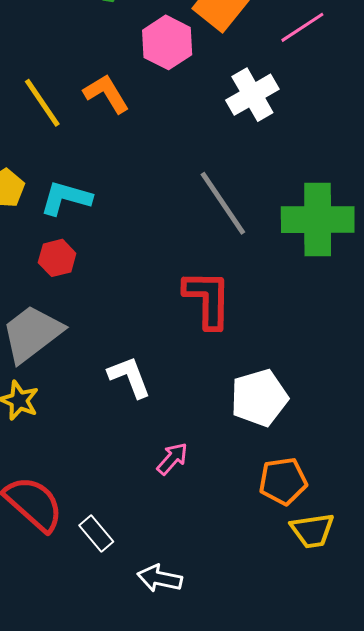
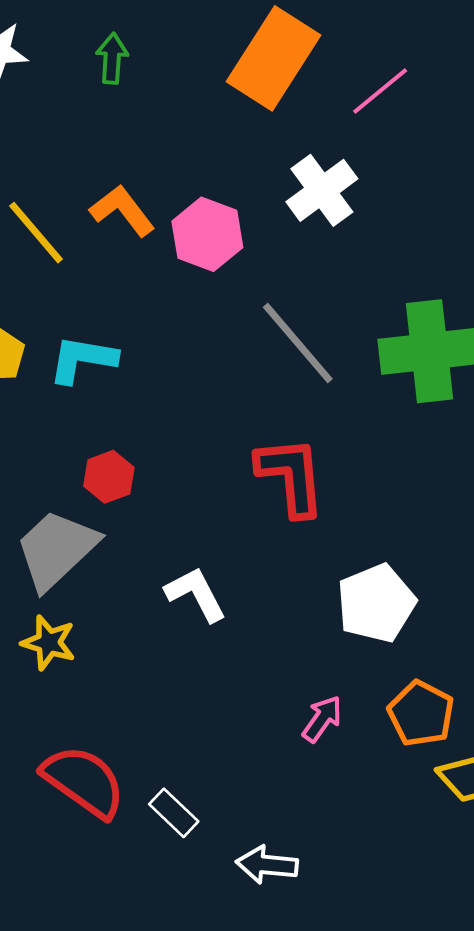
pink hexagon: (167, 42) -> (207, 234), moved
red hexagon: (57, 258) -> (109, 477), moved
pink arrow: (172, 459) -> (322, 719), moved
orange pentagon: (283, 481) -> (421, 714), turned -30

